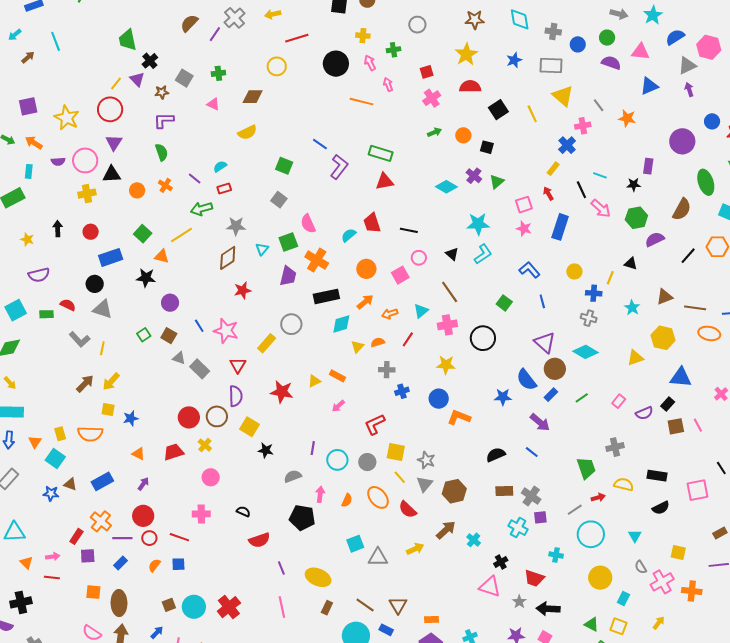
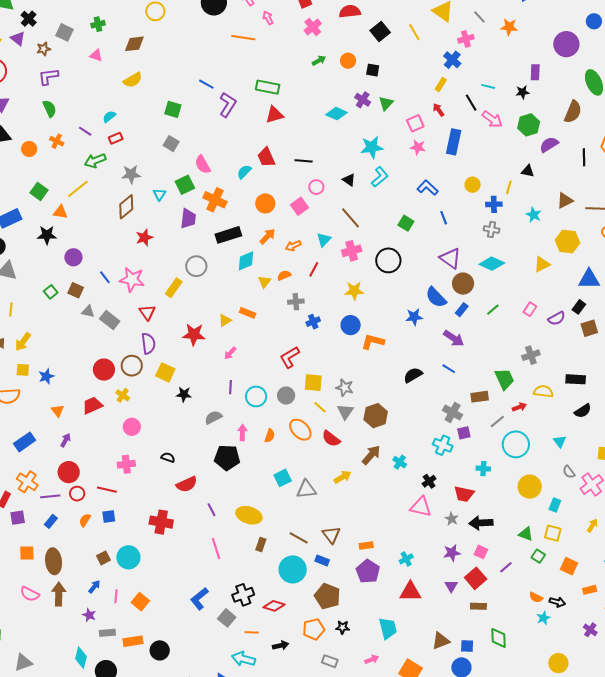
black line: (688, 256) -> (584, 157), turned -36
pink arrow: (338, 406) -> (230, 353), moved
orange triangle: (138, 454) -> (58, 411), turned 32
brown rectangle: (504, 491) -> (480, 397), moved
red cross: (229, 607) -> (161, 522), moved, turned -35

